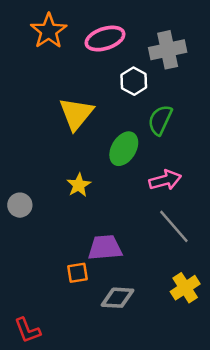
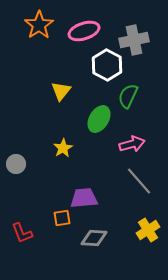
white hexagon: (134, 81) -> (107, 65), size x1.4
yellow triangle: (76, 114) -> (61, 91), size x0.7
red L-shape: (27, 330) -> (22, 233), moved

